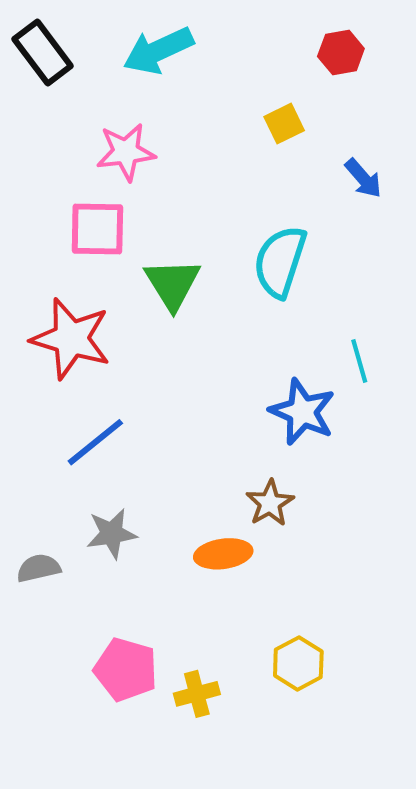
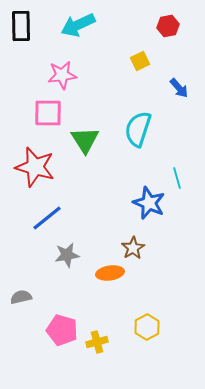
black rectangle: (43, 52) -> (21, 26), turned 36
gray star: (112, 534) -> (67, 255), moved
gray semicircle: (39, 568) -> (21, 297), moved

